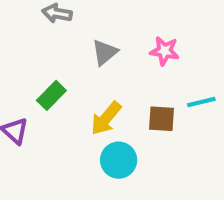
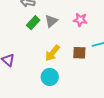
green rectangle: (51, 95) -> (33, 23), moved
cyan circle: (119, 160) -> (50, 77), moved

